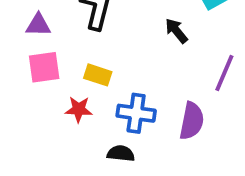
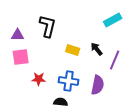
black arrow: (176, 31) -> (97, 49), moved
yellow rectangle: (98, 75) -> (73, 50), moved

